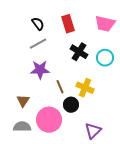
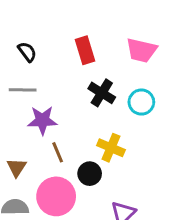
black semicircle: (38, 24) -> (27, 52), moved
gray line: (38, 44) -> (23, 90), moved, turned 30
brown line: (60, 87) -> (58, 152), moved

